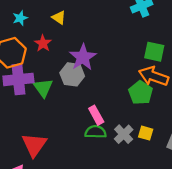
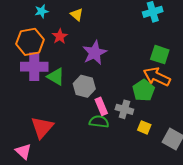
gray hexagon: (72, 74) -> (84, 86), moved
green triangle: (43, 88) -> (56, 77), turned -30
gray cross: (124, 134) -> (124, 109), moved, turned -36

